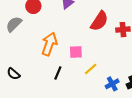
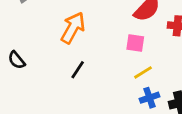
pink square: (76, 52) -> (135, 43), moved
yellow line: (91, 69) -> (143, 72), moved

